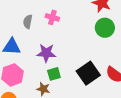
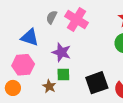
pink cross: (52, 17) -> (77, 20), size x1.6

